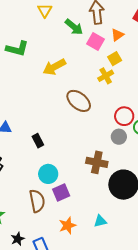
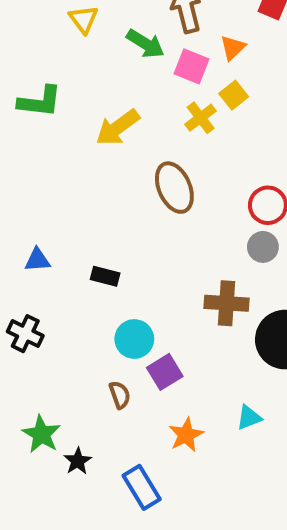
yellow cross: (106, 76) -> (201, 118), moved
brown ellipse: (79, 101) -> (174, 188), turned 35
black rectangle: (38, 141) -> (105, 276), turned -40
brown semicircle: (37, 201) -> (120, 395), size x0.6
black star: (18, 239) -> (78, 461), moved

